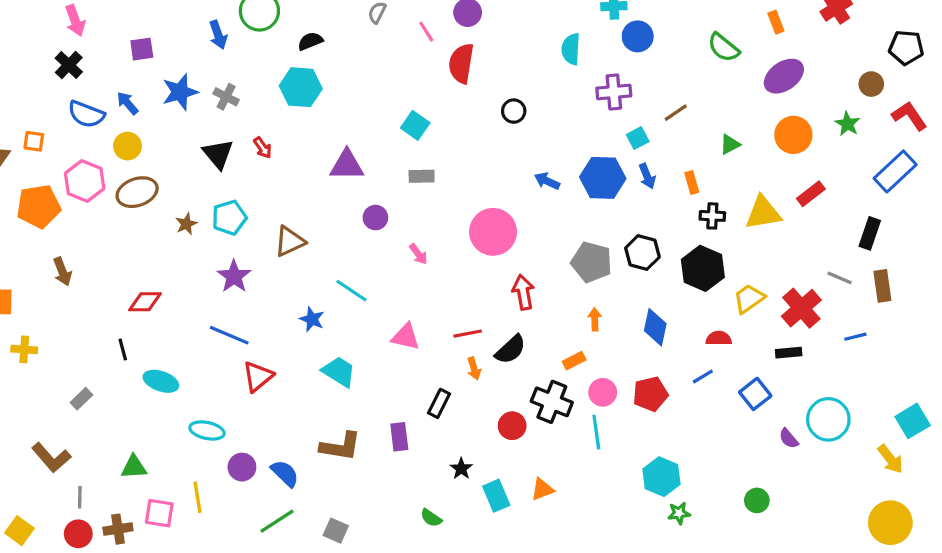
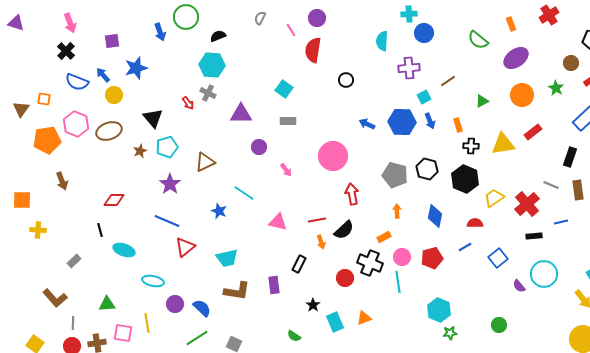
gray cross: (226, 97) -> (208, 93), moved
yellow circle: (128, 146) -> (114, 95), moved
black triangle: (218, 154) -> (153, 118), moved
black rectangle: (789, 353) -> (534, 236), moved
cyan trapezoid: (339, 372) -> (227, 258), moved, turned 135

